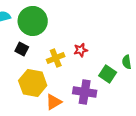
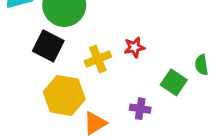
black square: (22, 49) -> (48, 46), size x1.5
purple cross: (85, 92) -> (140, 109), size x0.6

